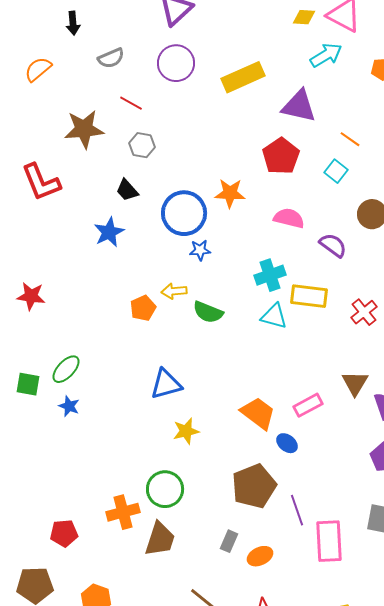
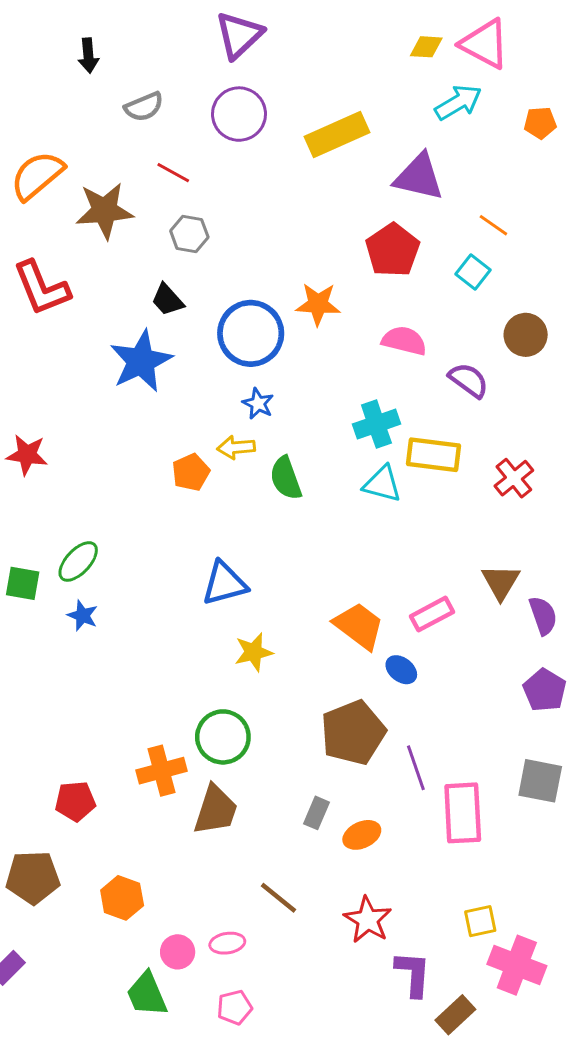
orange semicircle: (38, 69) -> (37, 175), moved, size x1.4
blue star: (109, 232) -> (141, 361), size x1.4
blue star: (200, 250) -> (258, 404), moved, turned 30
green semicircle: (208, 312) -> (286, 478), turned 48

